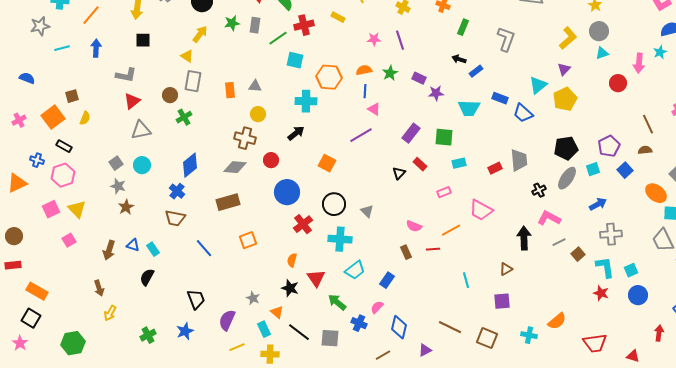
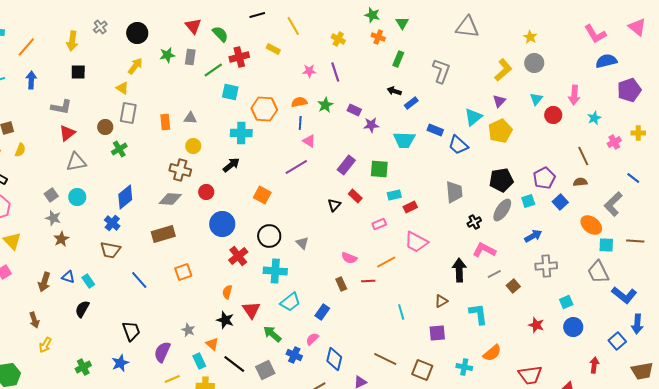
cyan star: (660, 52) -> (594, 118), moved
cyan triangle: (602, 53) -> (536, 99), moved, turned -32
red rectangle: (495, 168) -> (410, 207), moved
cyan L-shape: (605, 267) -> (478, 314), moved
gray square: (330, 338) -> (265, 370), turned -30

